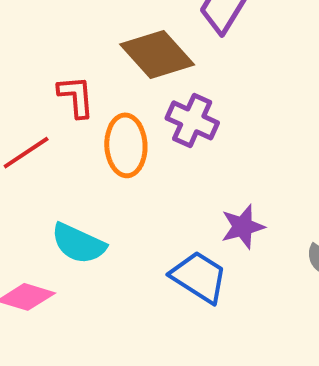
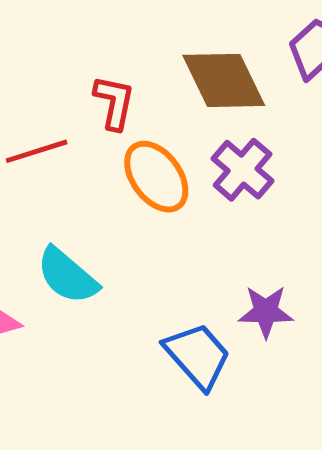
orange ellipse: (126, 145) -> (156, 177), turned -50

